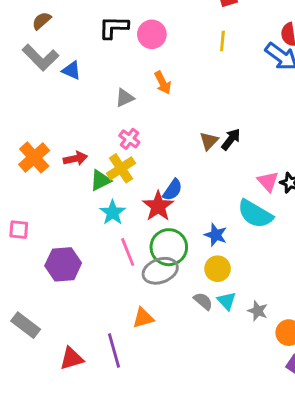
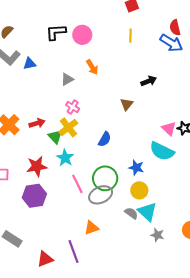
blue triangle: (71, 70) -> (30, 64), turned -32
black arrow: (231, 139) -> (149, 81), moved, turned 35
green triangle: (101, 180) -> (55, 137), turned -42
red star: (158, 206) -> (37, 166), moved, turned 30
cyan triangle: (227, 301) -> (147, 212), size x1.5
gray star: (258, 311) -> (157, 235), moved

